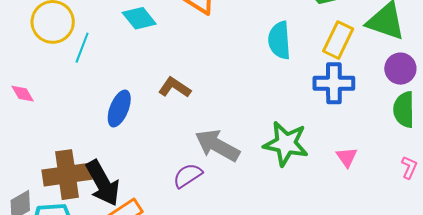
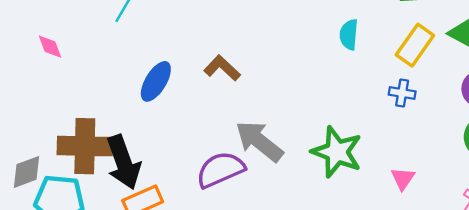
cyan semicircle: (279, 40) -> (349, 35), size x0.7
blue cross: (334, 83) -> (402, 93), size x0.6
purple semicircle: (188, 176) -> (220, 170), size x1.4

